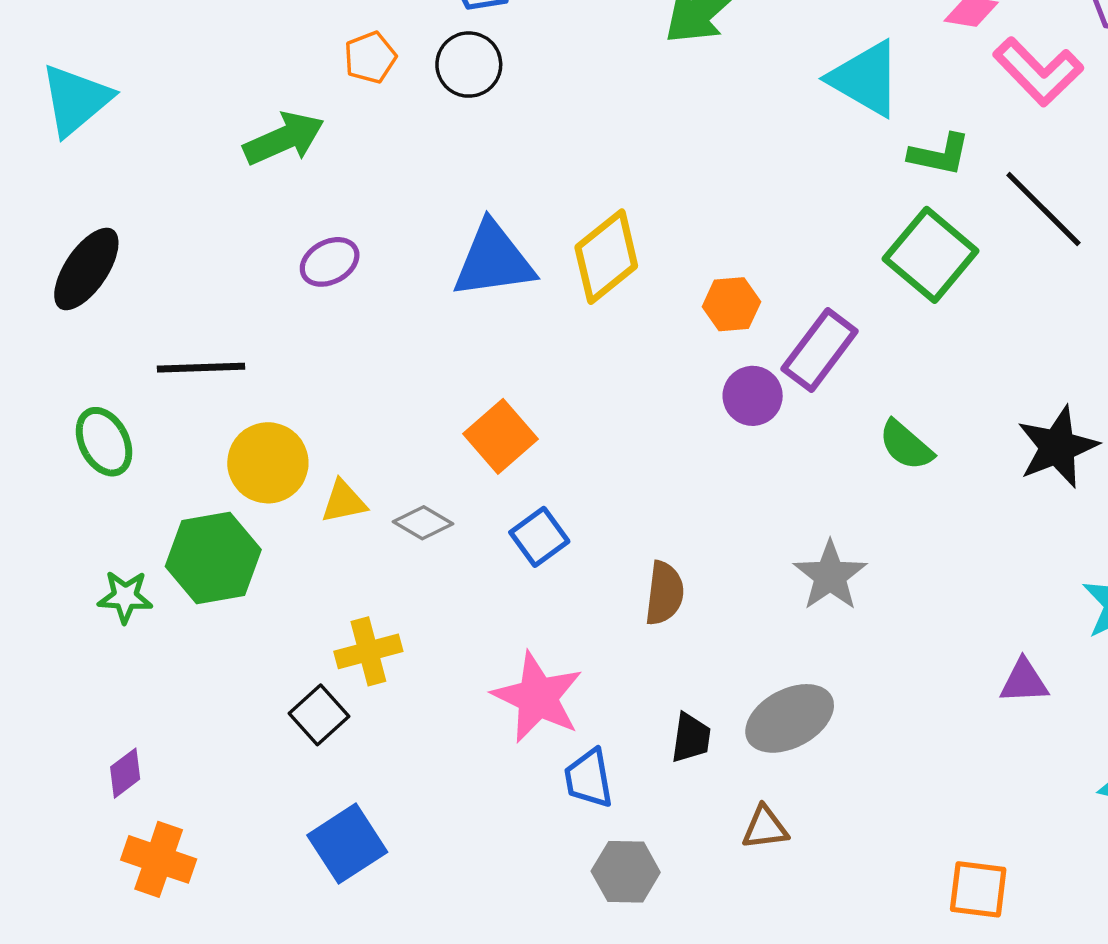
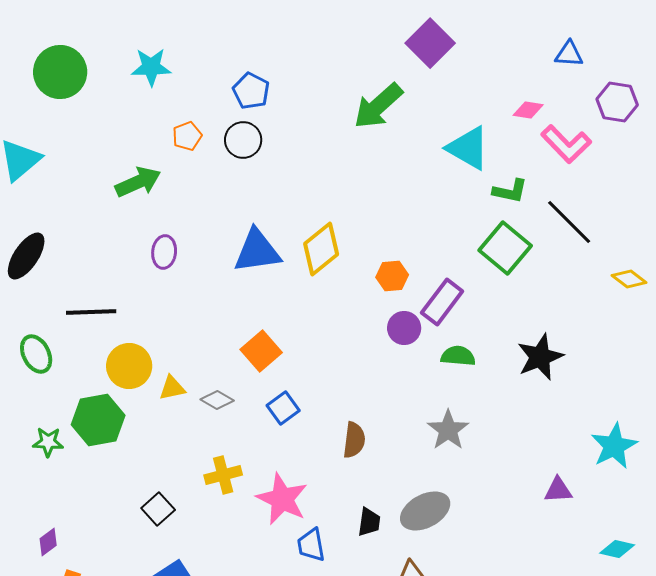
purple ellipse: (330, 262) -> (164, 252), turned -56
green semicircle: (906, 445) -> (458, 356), moved, turned 144
black star: (1057, 447) -> (540, 357), moved
yellow cross: (368, 651) -> (223, 475), moved

